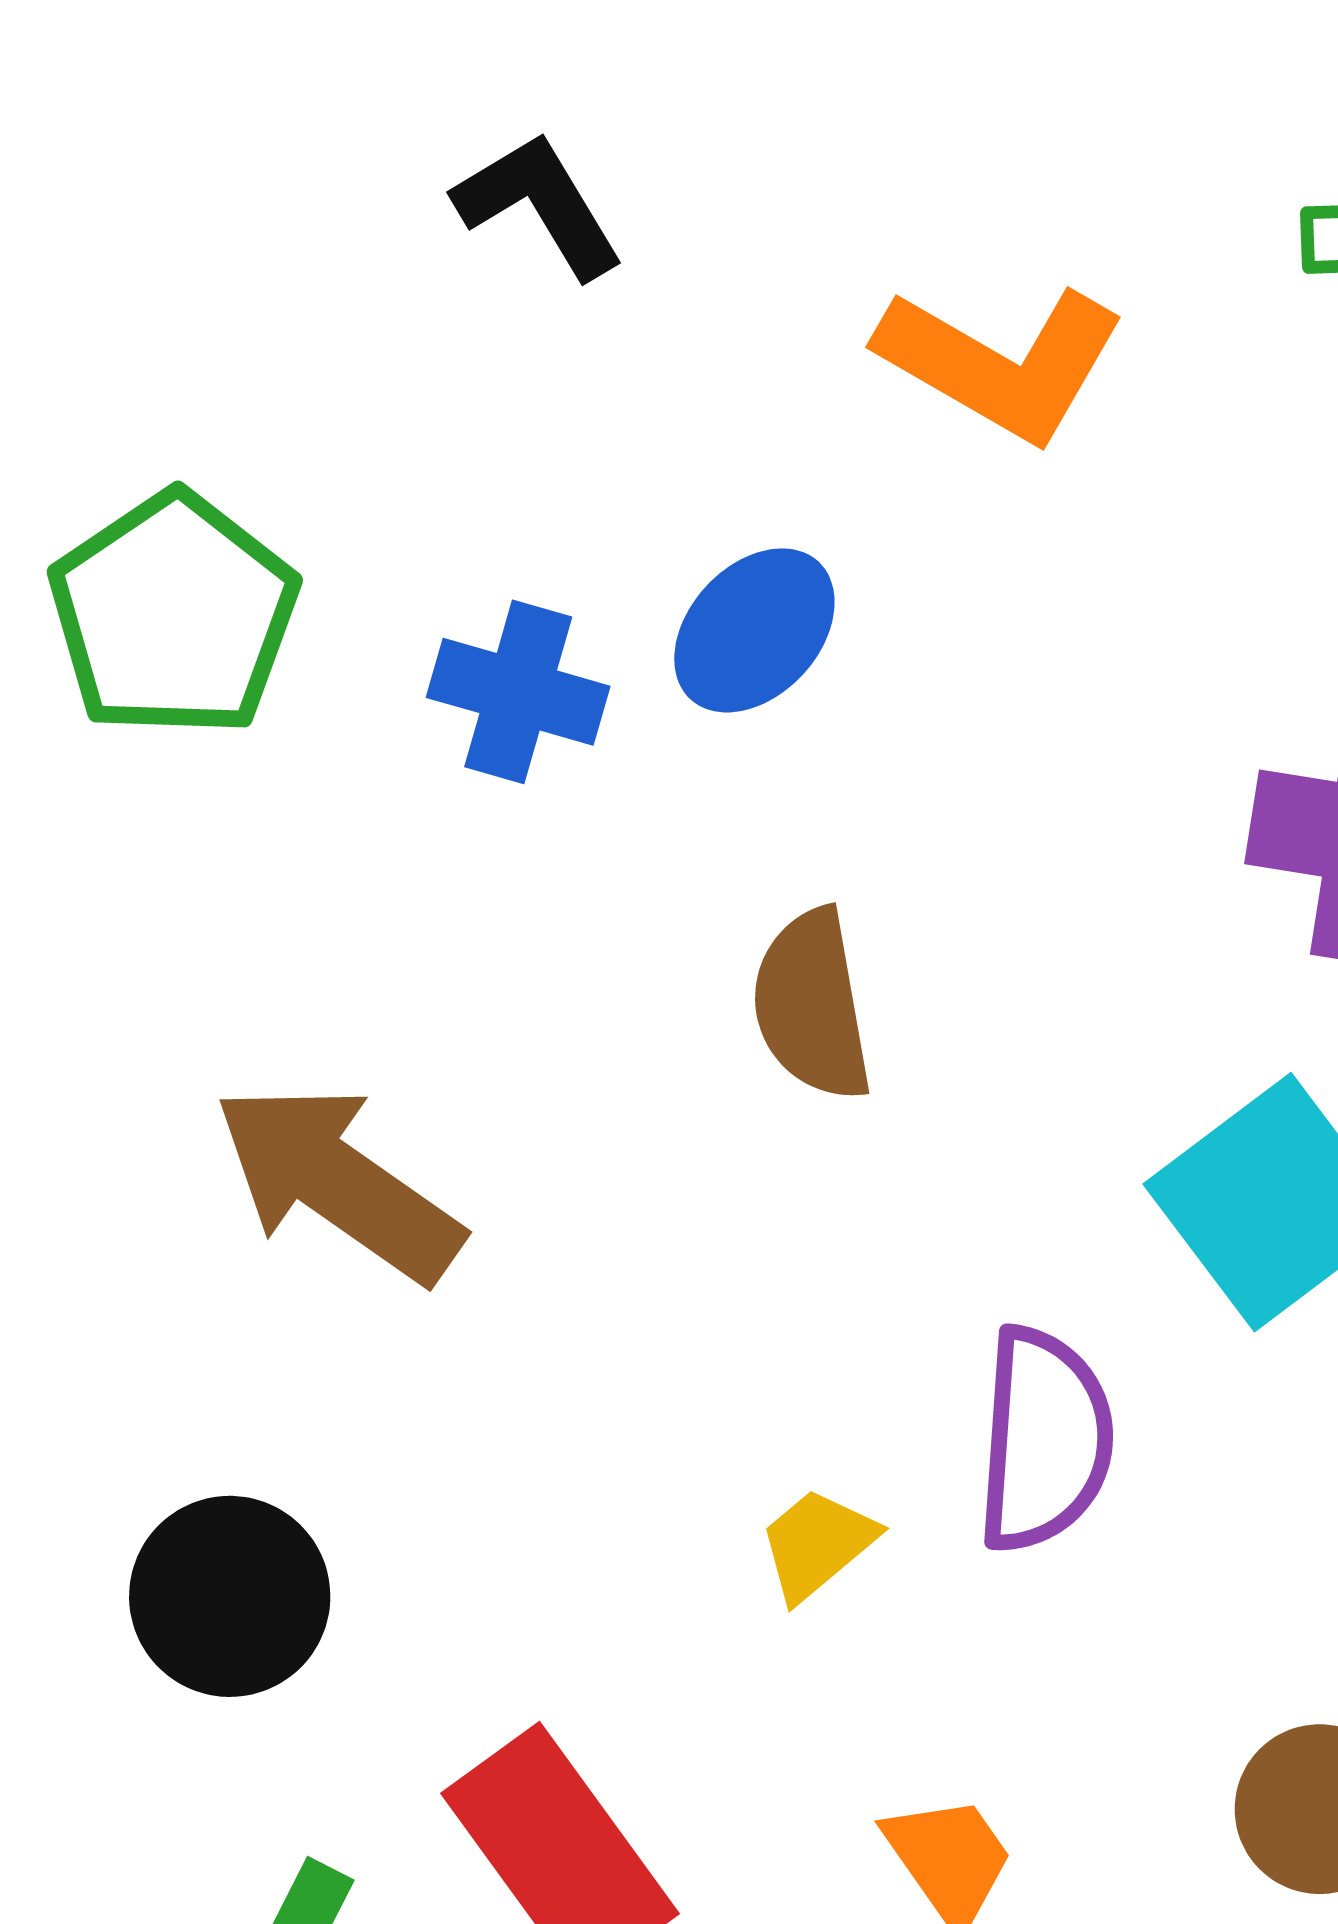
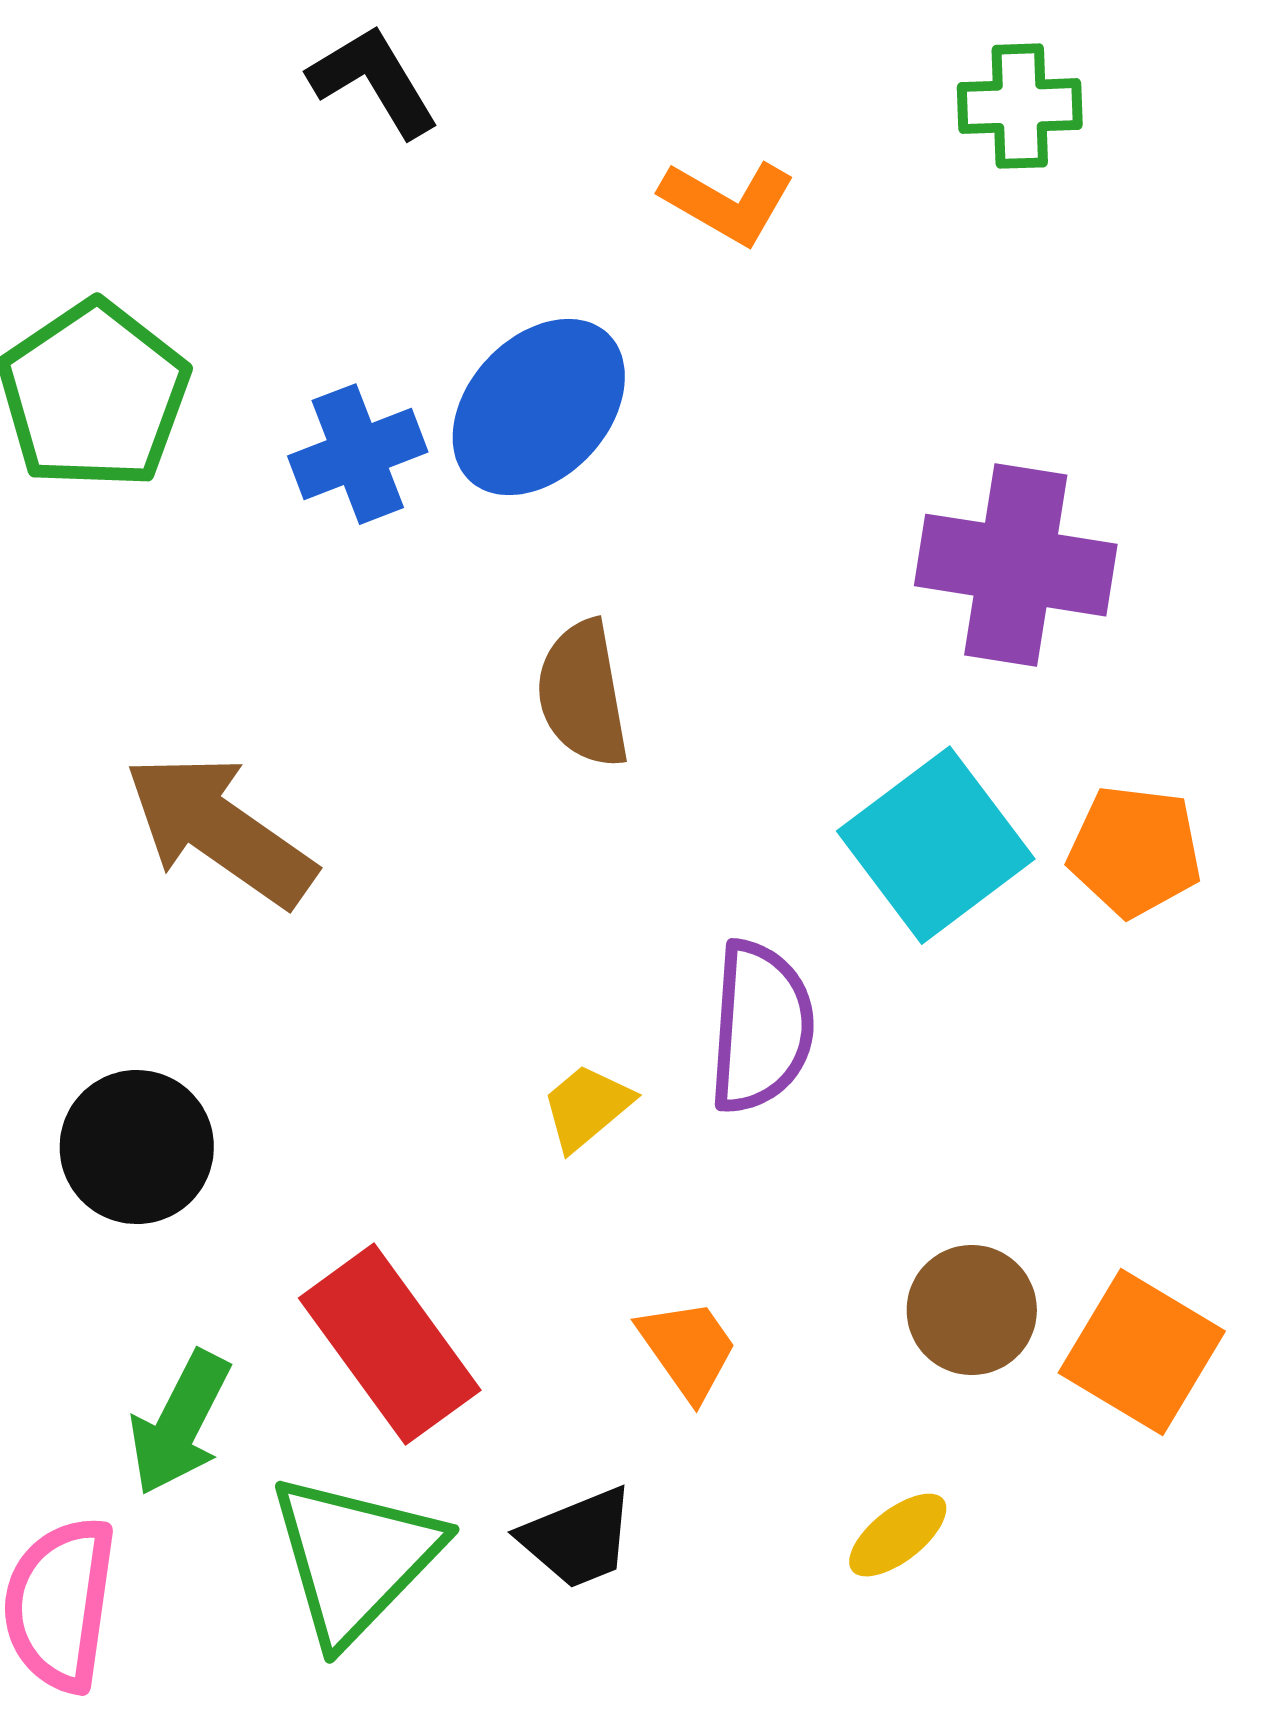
orange L-shape: (1001, 363) -> (728, 202), size x0.7
blue ellipse: (754, 630) -> (539, 407), size x1.4
blue cross: (518, 692) -> (358, 454), turned -37

